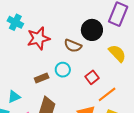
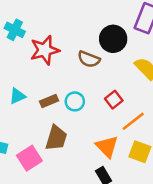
cyan circle: (63, 70) -> (75, 101), moved
cyan triangle: (14, 97) -> (17, 96), moved

